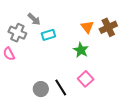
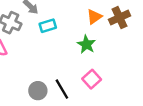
orange triangle: (87, 27) -> (94, 17), turned 32

